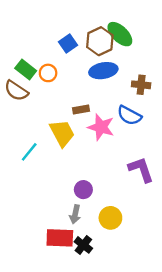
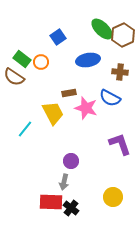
brown hexagon: (100, 41) -> (123, 35), moved
yellow circle: (110, 218) -> (113, 197), moved

